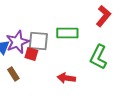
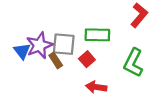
red square: (31, 54) -> (87, 59), moved, turned 32
brown rectangle: (13, 74) -> (56, 60), moved

